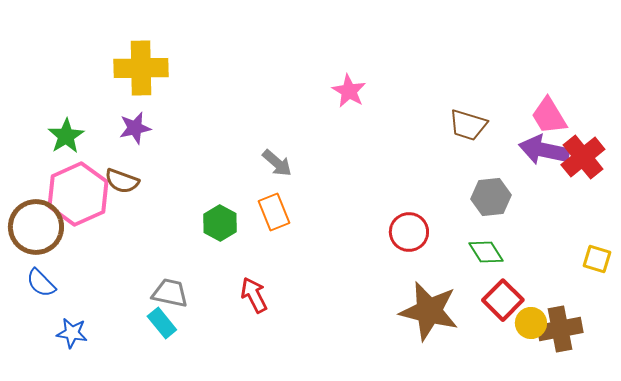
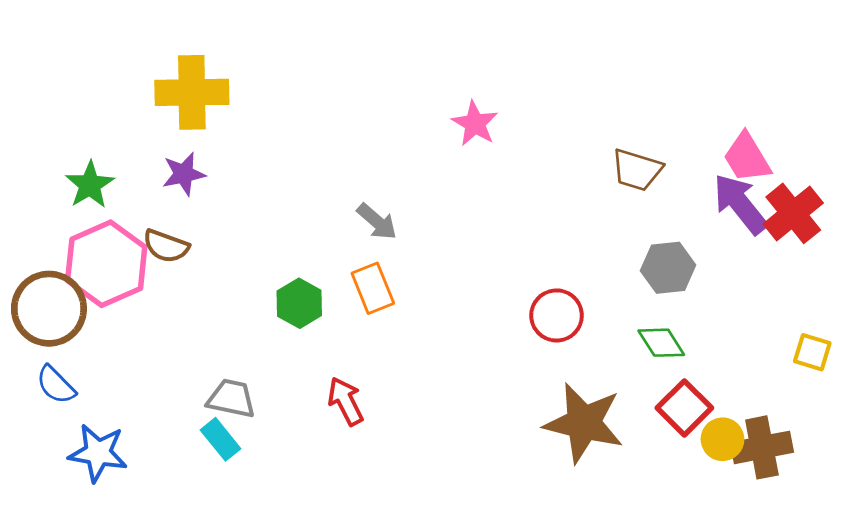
purple arrow: (544, 150) -> (740, 204), turned 39
blue star: (72, 333) -> (98, 453), size x1.4

